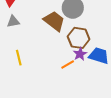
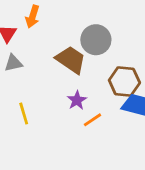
brown hexagon: (79, 38) -> (124, 82), moved
purple star: (80, 54) -> (77, 100), moved

